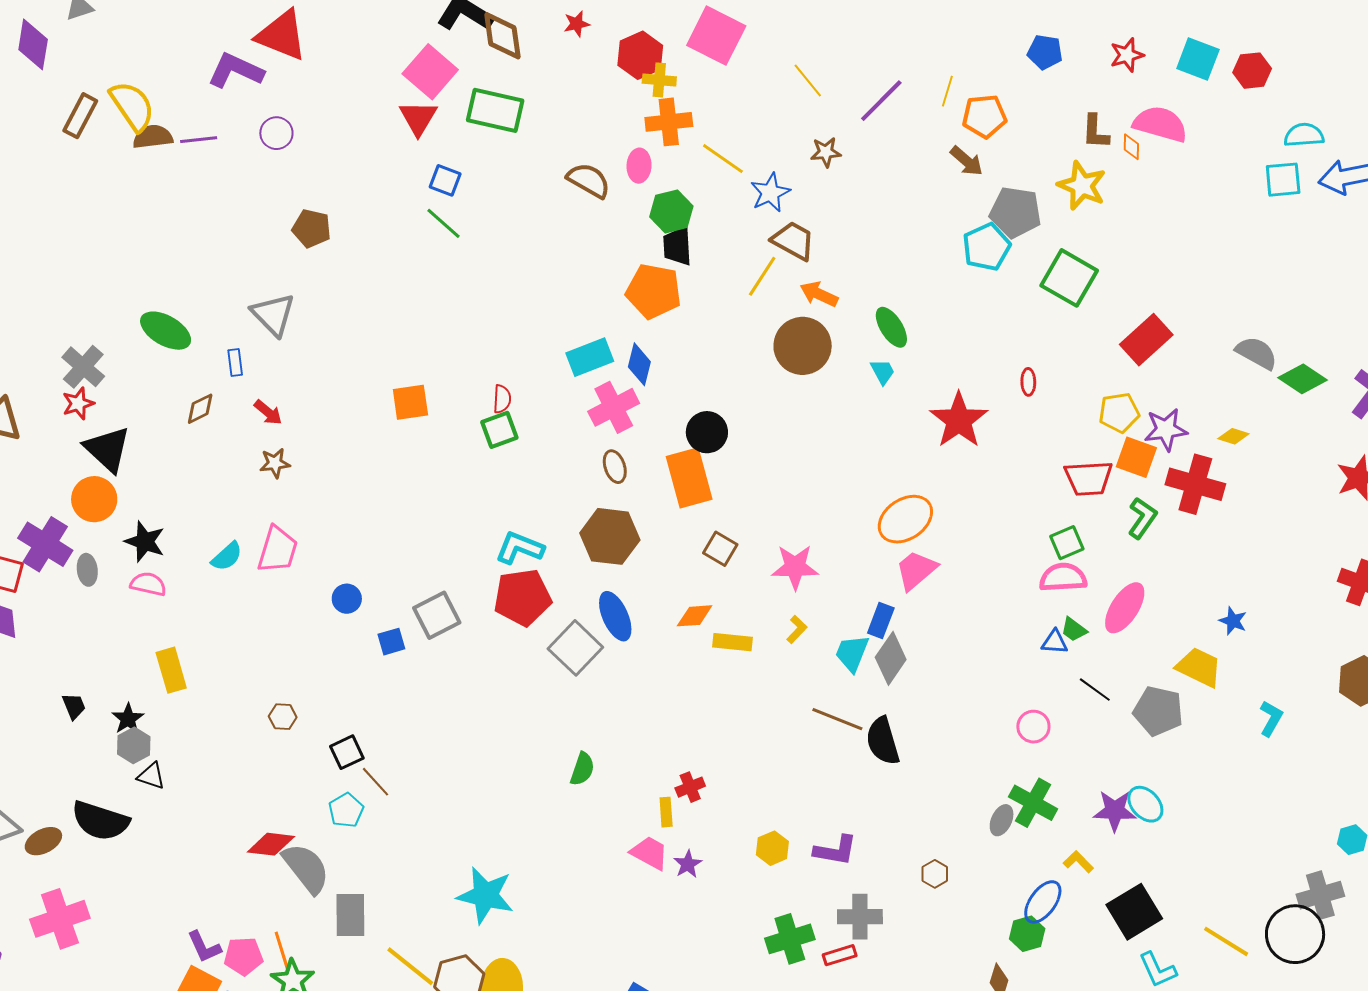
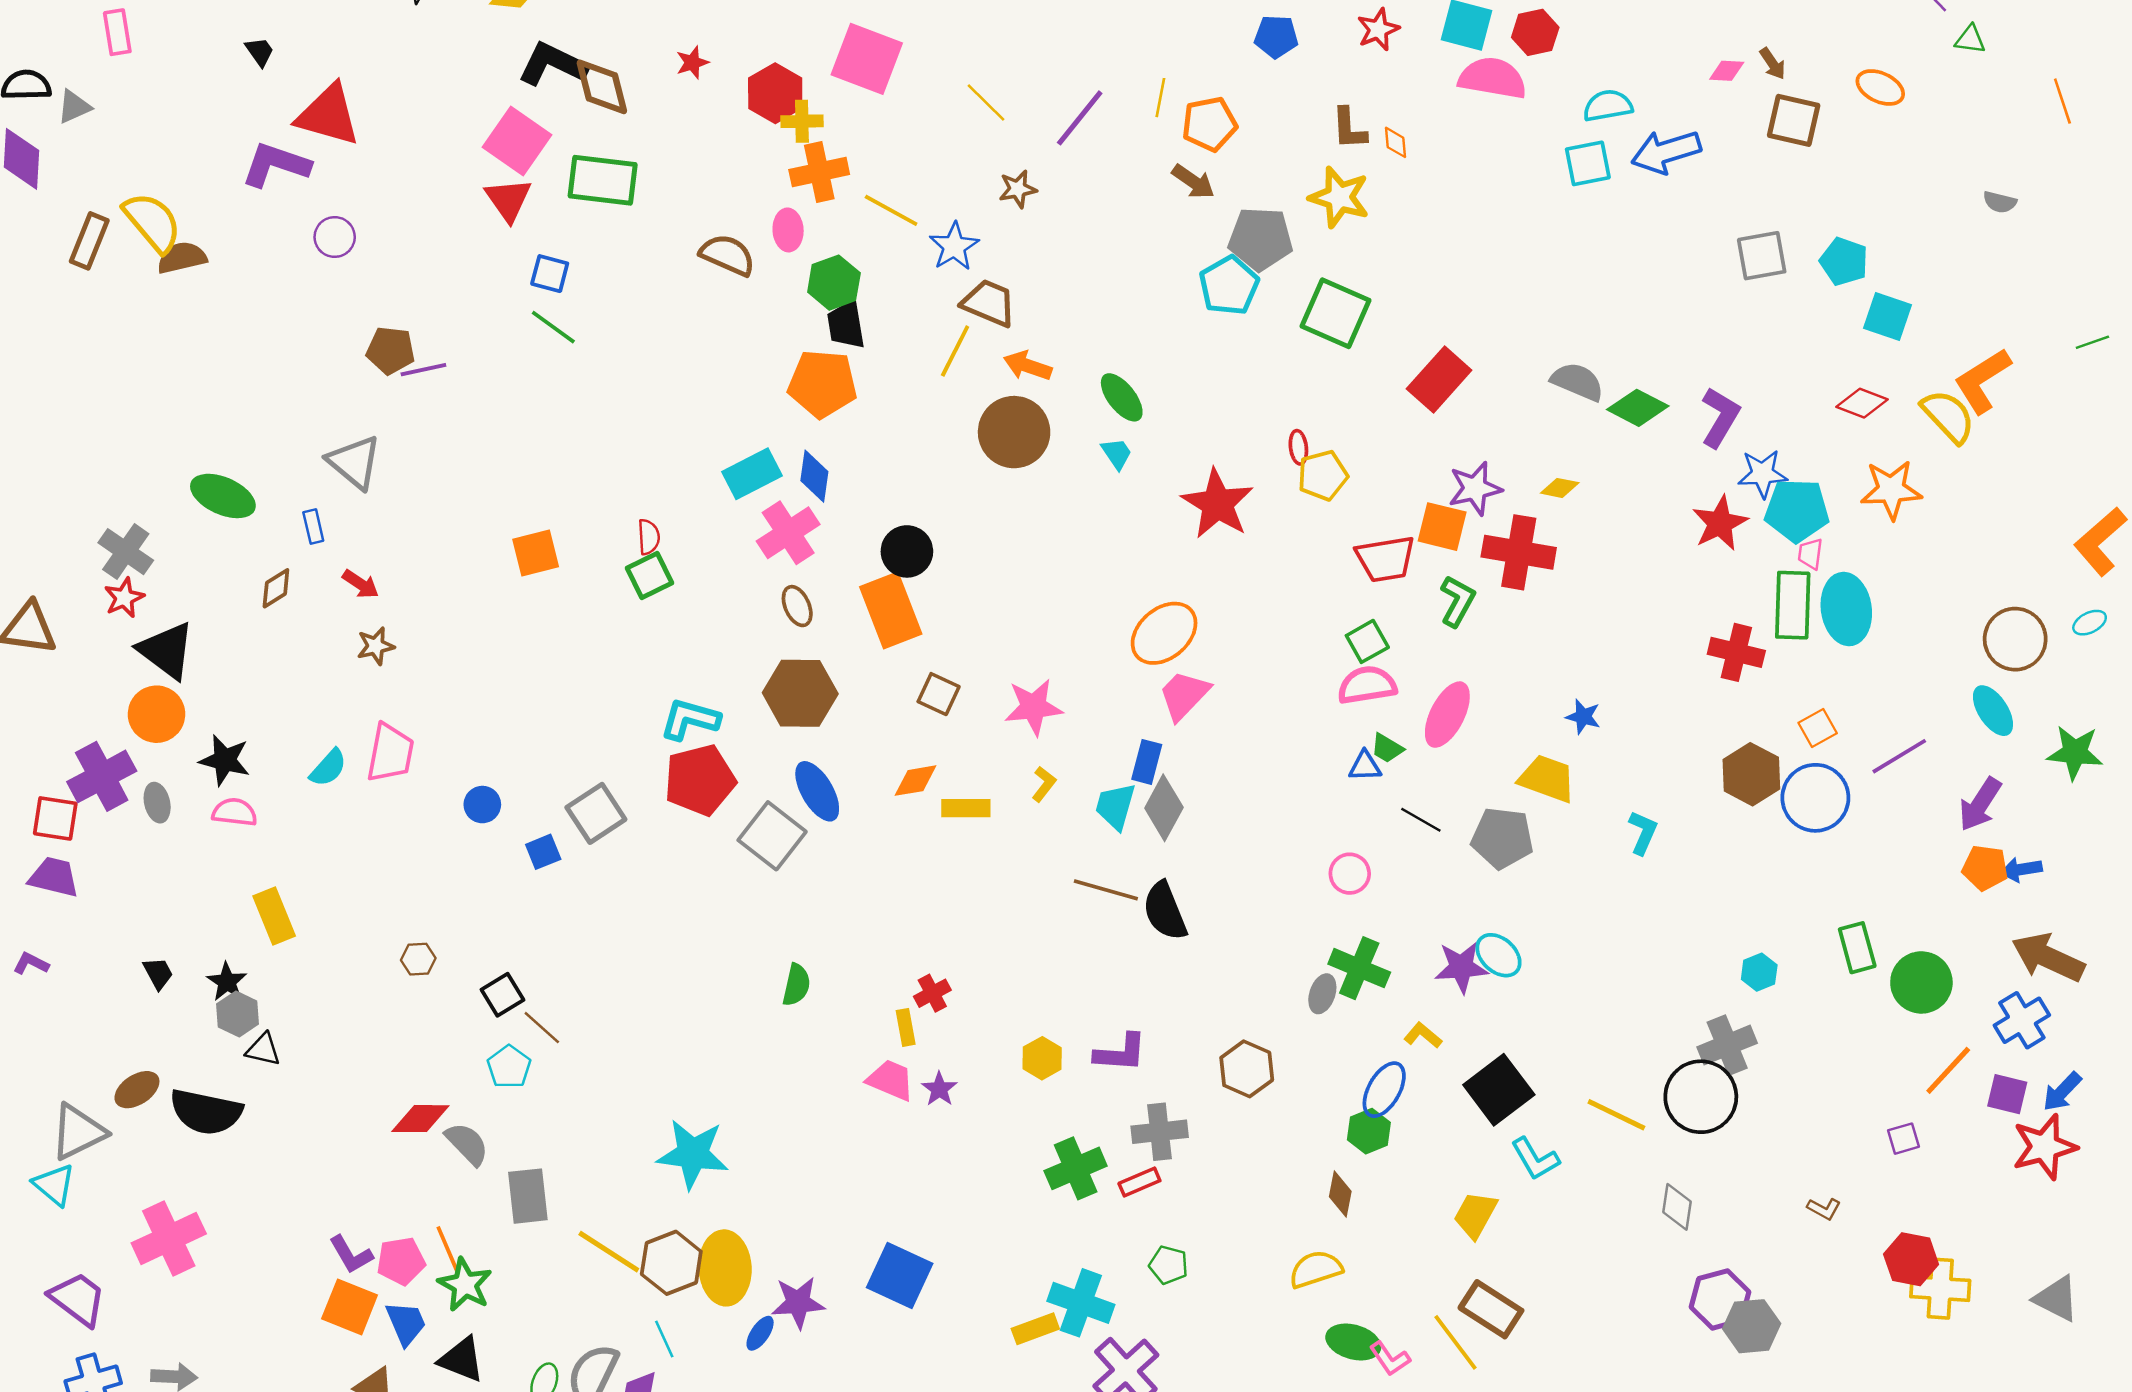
pink semicircle: (1160, 124) -> (1493, 78), moved
purple line: (199, 140) -> (423, 370), moved
yellow pentagon: (1119, 413) -> (1323, 475), moved
purple cross: (45, 544) -> (102, 776), turned 36
brown ellipse: (43, 841) -> (137, 1090), moved
gray semicircle: (306, 868) -> (467, 1144), size x0.7
brown hexagon: (935, 874) -> (1247, 1069), size x1.6

